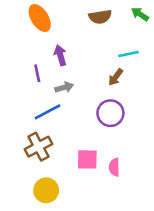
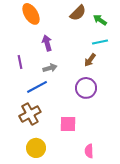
green arrow: (140, 14) -> (100, 20), moved
brown semicircle: (100, 17) -> (78, 13), turned -36
purple line: (37, 73) -> (20, 62), moved
pink semicircle: (114, 167) -> (89, 151), moved

